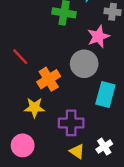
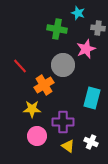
gray circle: (84, 64) -> (63, 65), moved
pink circle: (23, 145) -> (37, 136), moved
white cross: (104, 147) -> (91, 142), turned -32

